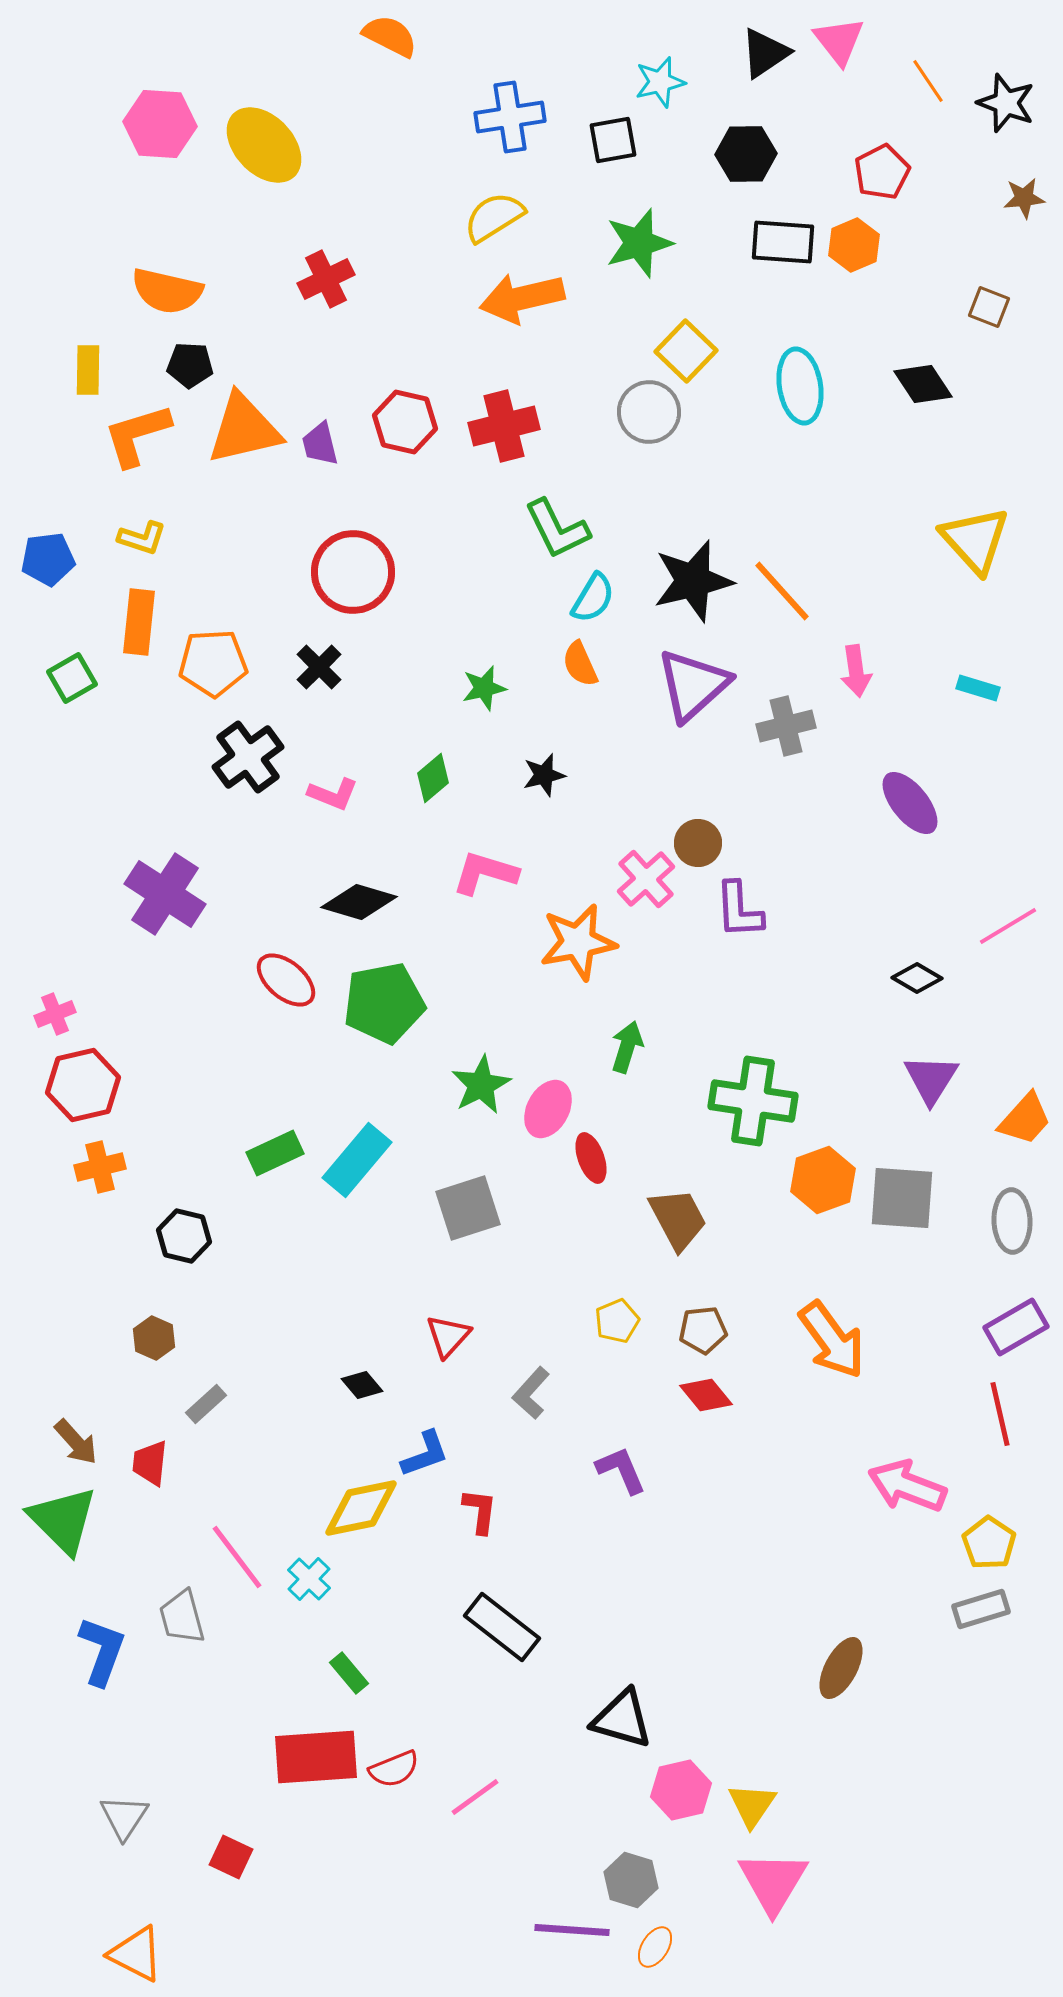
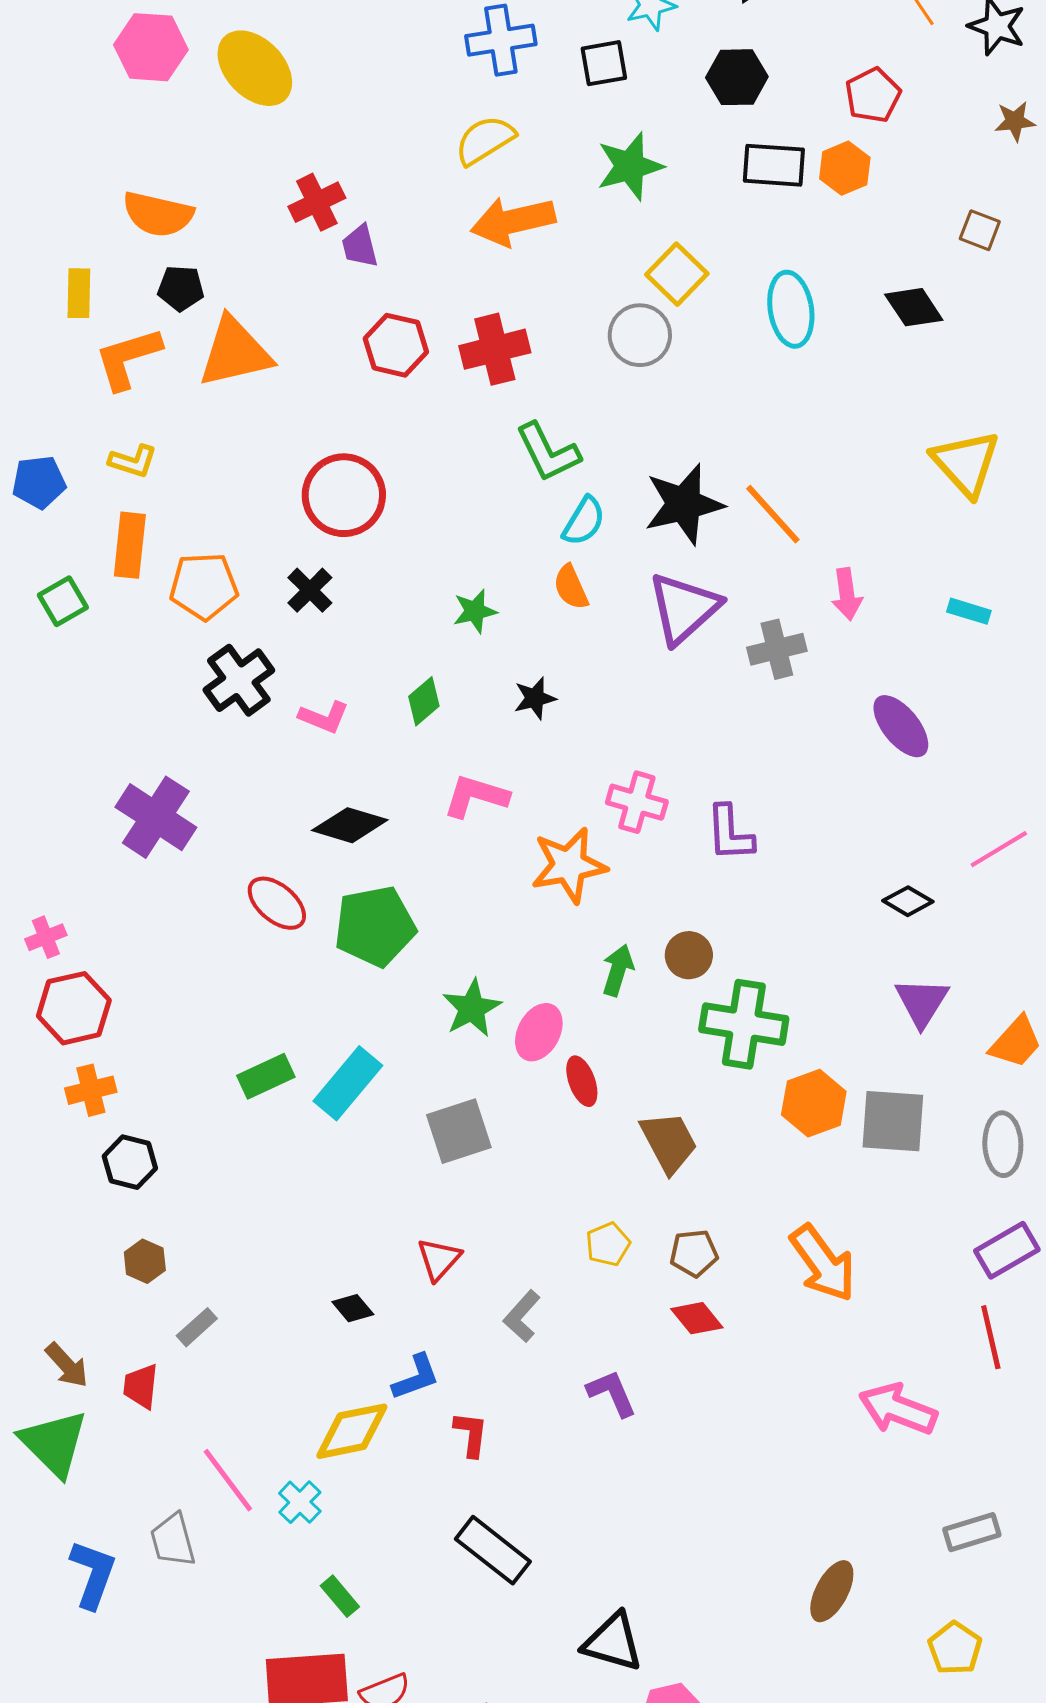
purple trapezoid: (320, 444) -> (360, 246), moved
brown circle: (698, 843) -> (689, 955), moved
pink cross: (646, 879) -> (637, 802), turned -32
black hexagon: (184, 1236) -> (130, 1162), moved
yellow pentagon: (989, 1543) -> (955, 1648), moved

